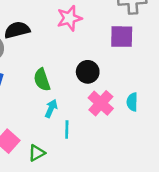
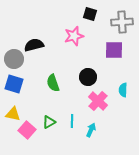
cyan semicircle: (132, 102) -> (123, 90), moved
cyan arrow: (51, 108) -> (91, 130), moved
green triangle: (37, 153) -> (49, 122), moved

